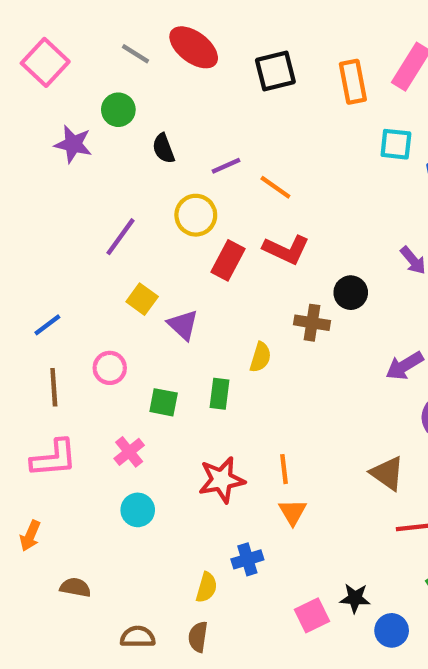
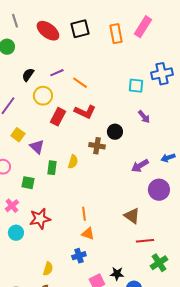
red ellipse: (194, 47) -> (48, 31), moved
gray line: (136, 54) -> (15, 21), turned 40
cyan square: (396, 144) -> (136, 86), moved
black semicircle: (164, 148) -> (28, 75), moved, turned 56
green rectangle: (219, 394) -> (52, 168), moved
red star: (222, 480) -> (40, 219), moved
orange triangle: (293, 512) -> (88, 234), turned -40
blue cross: (247, 559) -> (79, 256), moved

